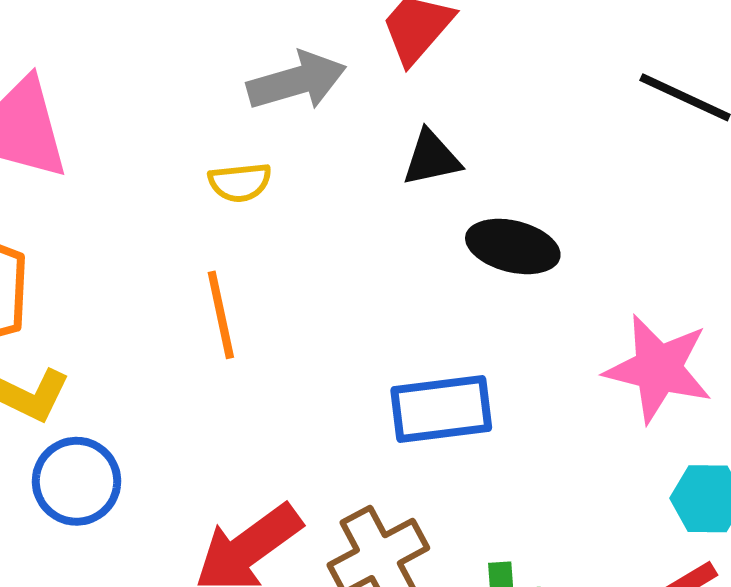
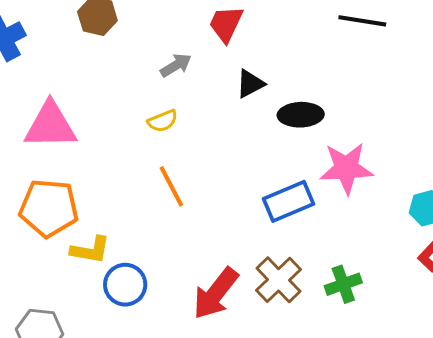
gray arrow: (297, 81) -> (176, 65), size x0.7
pink star: (658, 369) -> (346, 168), moved

